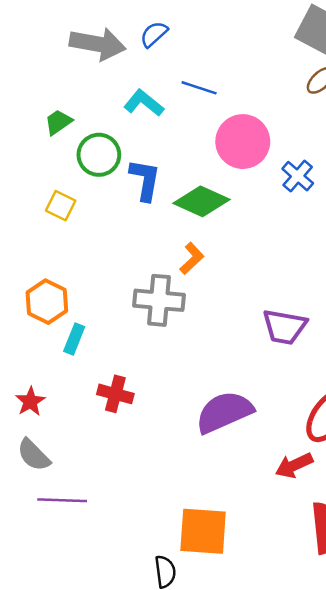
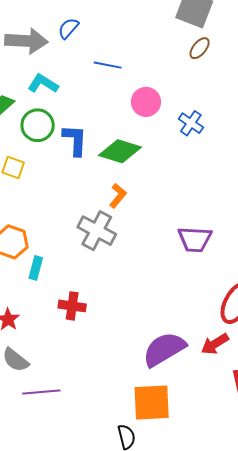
cyan L-shape: (144, 103) -> (43, 84), moved
pink circle: (243, 142) -> (146, 102), size x0.7
gray cross: (159, 300) -> (97, 231), turned 30
purple semicircle: (224, 412) -> (164, 349), moved

